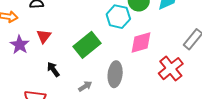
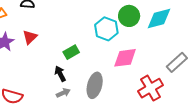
green rectangle: (87, 45) -> (71, 52), size x0.6
black arrow: (53, 69) -> (60, 74), moved

